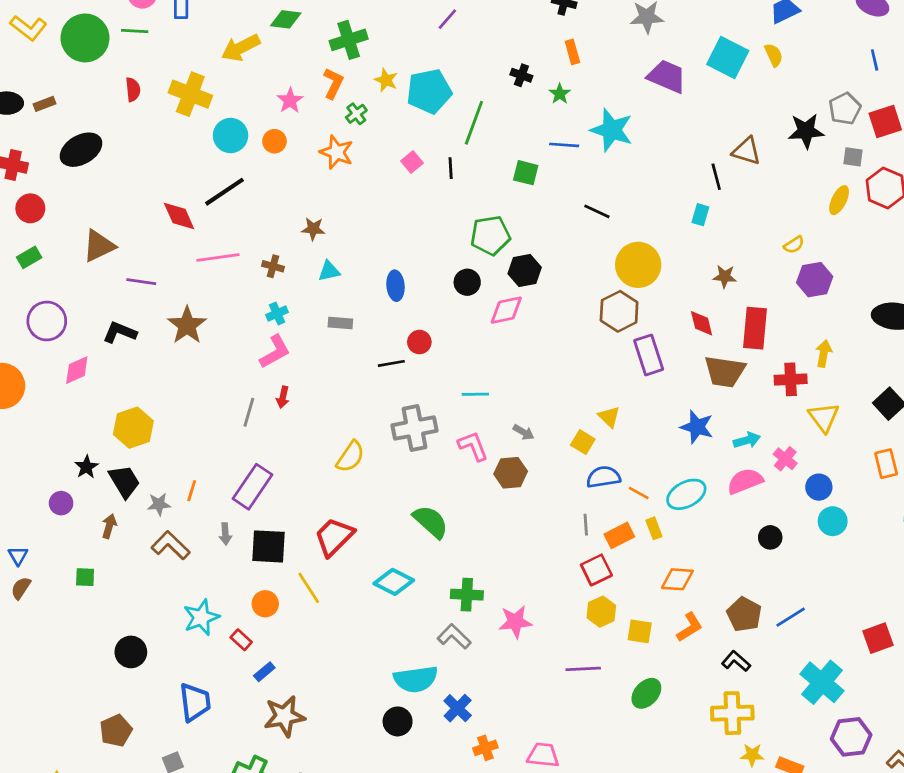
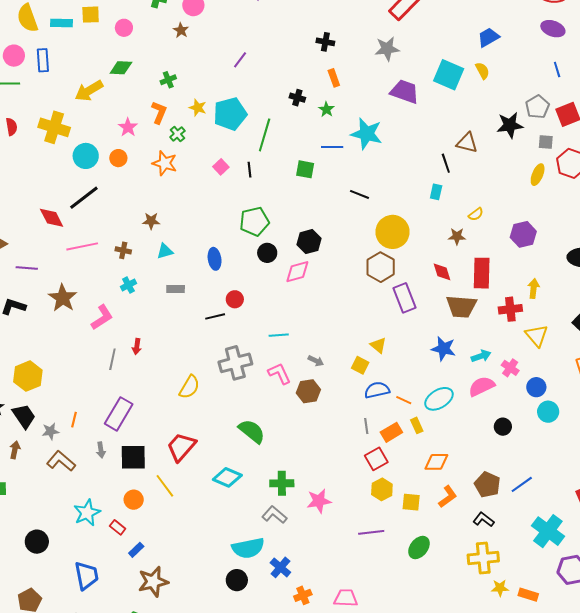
green cross: (349, 40) -> (168, 80), size x0.6
green pentagon: (490, 235) -> (254, 221), moved
yellow semicircle: (794, 245) -> (476, 214), moved
pink L-shape: (275, 352) -> (102, 317), moved

